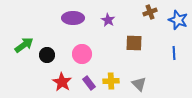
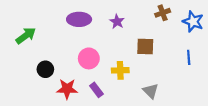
green arrow: (24, 45) -> (26, 36), moved
black circle: (47, 55) -> (45, 69), moved
yellow cross: (111, 81) -> (120, 70), moved
red star: (62, 82) -> (67, 89), turned -30

